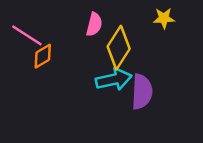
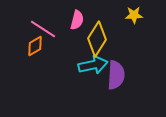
pink line: (27, 35) -> (43, 29), moved

